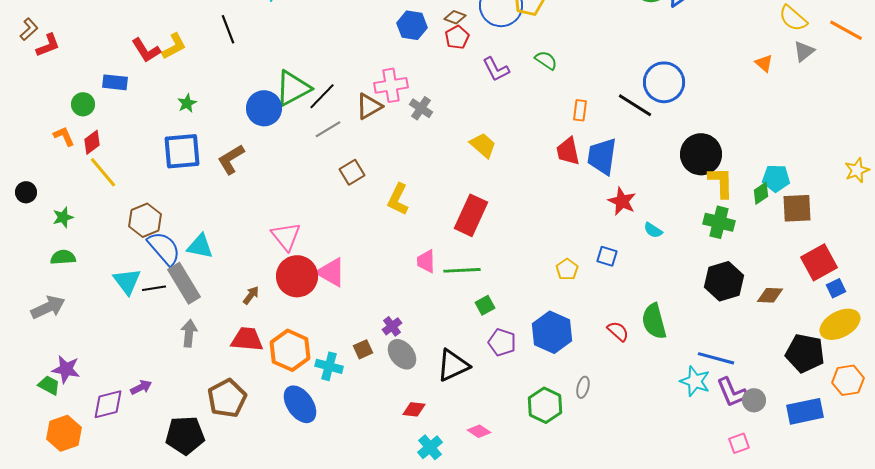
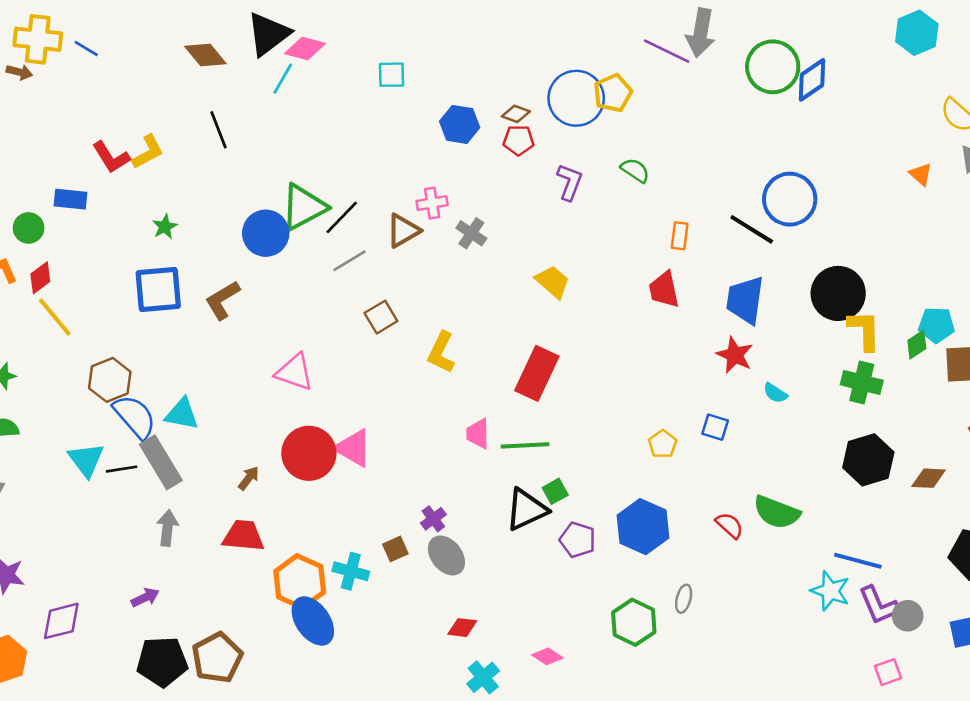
red pentagon: (457, 37) -> (519, 140), turned 30
purple L-shape: (496, 69) -> (570, 182), turned -132
pink cross: (391, 85) -> (432, 203), size x0.7
blue trapezoid: (602, 156) -> (745, 300), moved
pink triangle: (286, 236) -> (294, 372), moved, turned -32
green semicircle: (654, 321) -> (777, 512), turned -54
orange hexagon: (290, 350) -> (300, 582), moved
black triangle: (453, 365) -> (526, 510), moved
purple arrow: (141, 387) -> (145, 597), moved
brown pentagon: (227, 398) -> (217, 658), moved

